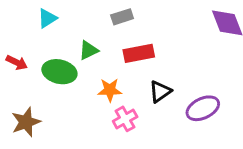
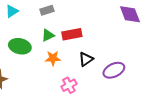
gray rectangle: (122, 17) -> (47, 10), moved
green triangle: (88, 50) -> (48, 35), moved
pink cross: (125, 119) -> (69, 85), moved

